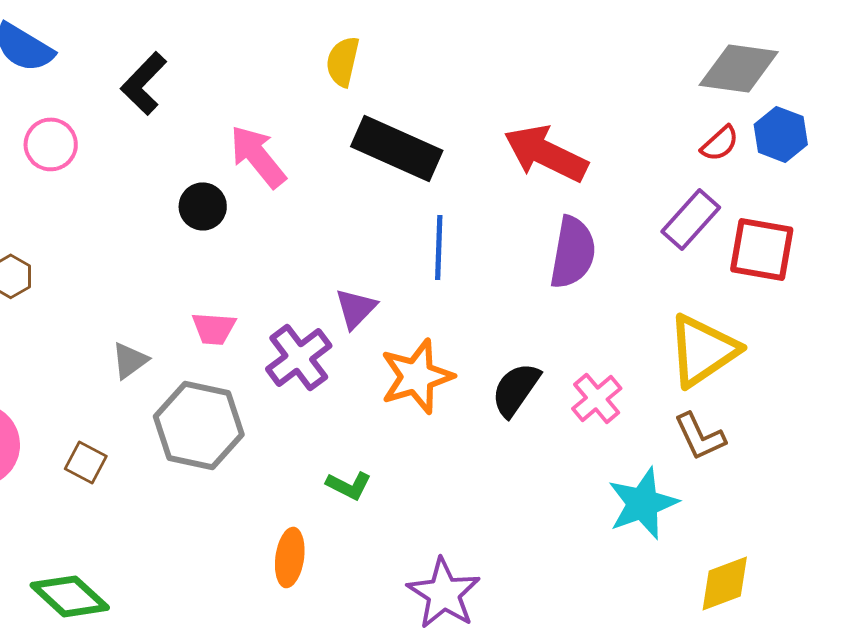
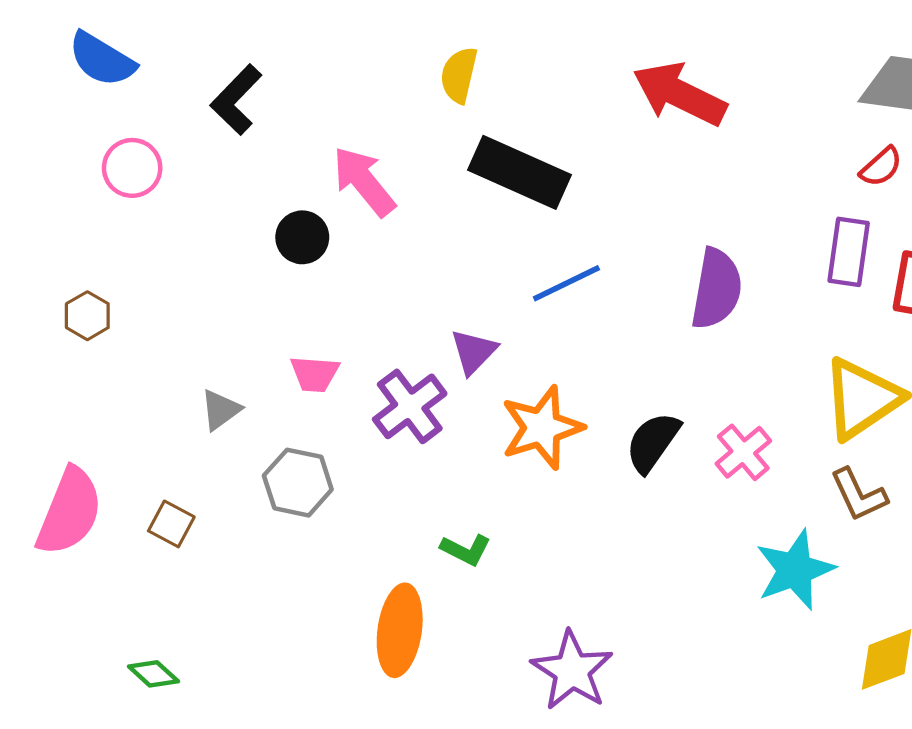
red arrow: (546, 153) -> (680, 94), moved
purple rectangle: (691, 219) -> (849, 252), turned -34
blue line: (439, 247) -> (566, 283), turned 62
gray hexagon: (199, 425) -> (298, 483), size x0.7
orange ellipse: (290, 557) -> (400, 630), size x1.4
green diamond: (70, 596) -> (153, 674), size x0.6

